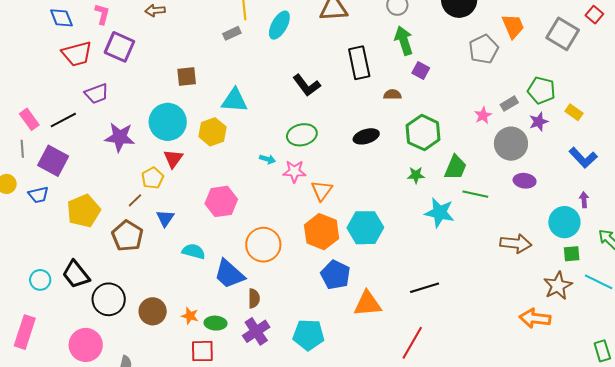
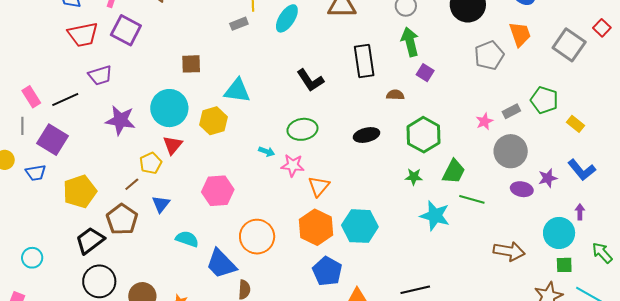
purple star: (539, 122) -> (548, 178), moved
black trapezoid: (76, 274) -> (90, 240), moved, turned 88

